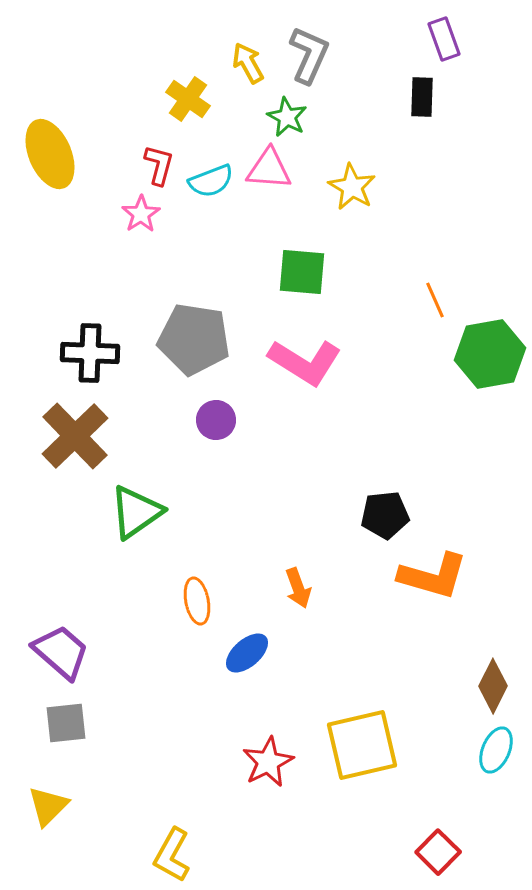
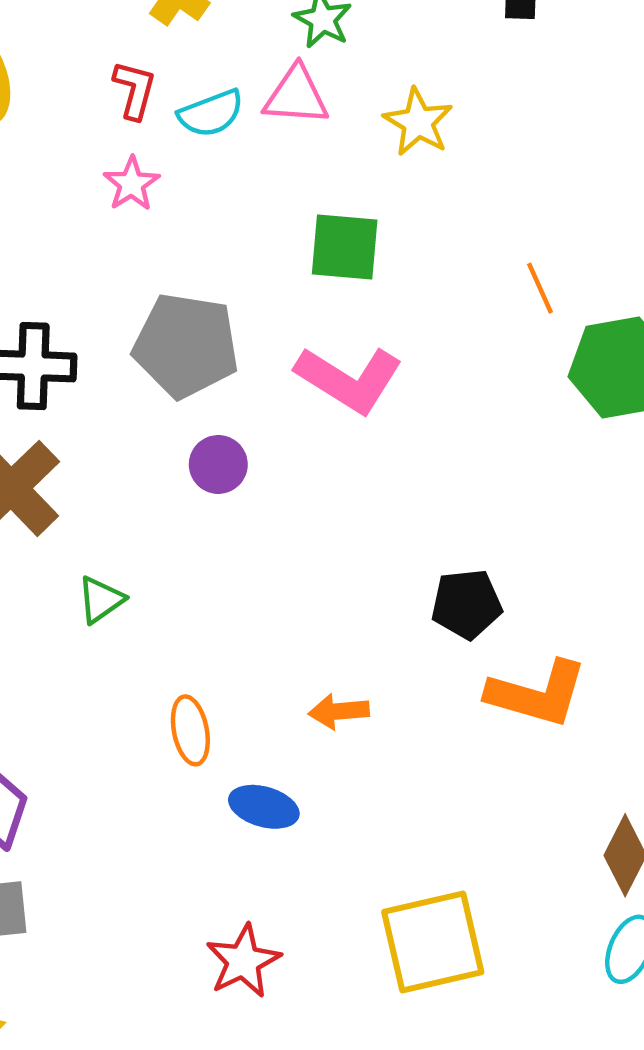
pink star: (141, 214) -> (132, 184), moved
green triangle: (136, 512) -> (101, 600), size x0.6
orange arrow: (298, 588) -> (339, 711), turned 105
blue ellipse: (247, 653) -> (264, 807), turned 57
red star: (268, 762) -> (243, 961), moved

